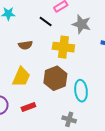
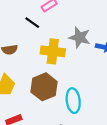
gray star: (82, 24) -> (80, 37), moved

